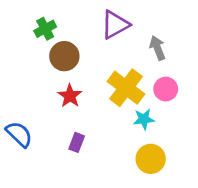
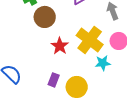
red star: (70, 96) -> (60, 46), moved
yellow circle: (151, 159) -> (77, 87), moved

